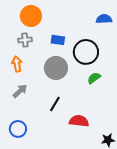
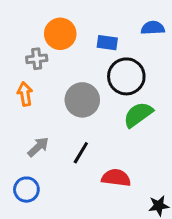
orange circle: (31, 16) -> (60, 34), moved
blue rectangle: (58, 40) -> (107, 43), moved
green semicircle: (94, 78) -> (138, 115), size x1.5
gray arrow: (20, 91) -> (38, 147), moved

